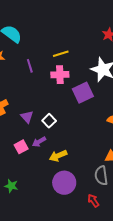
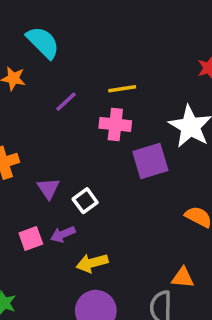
purple line: (30, 66) -> (66, 102), turned 56

